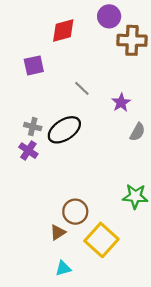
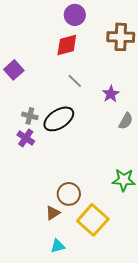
purple circle: (109, 16) -> (75, 15), moved
red diamond: (63, 31) -> (67, 45), moved
purple square: (34, 65) -> (14, 70), moved, turned -30

